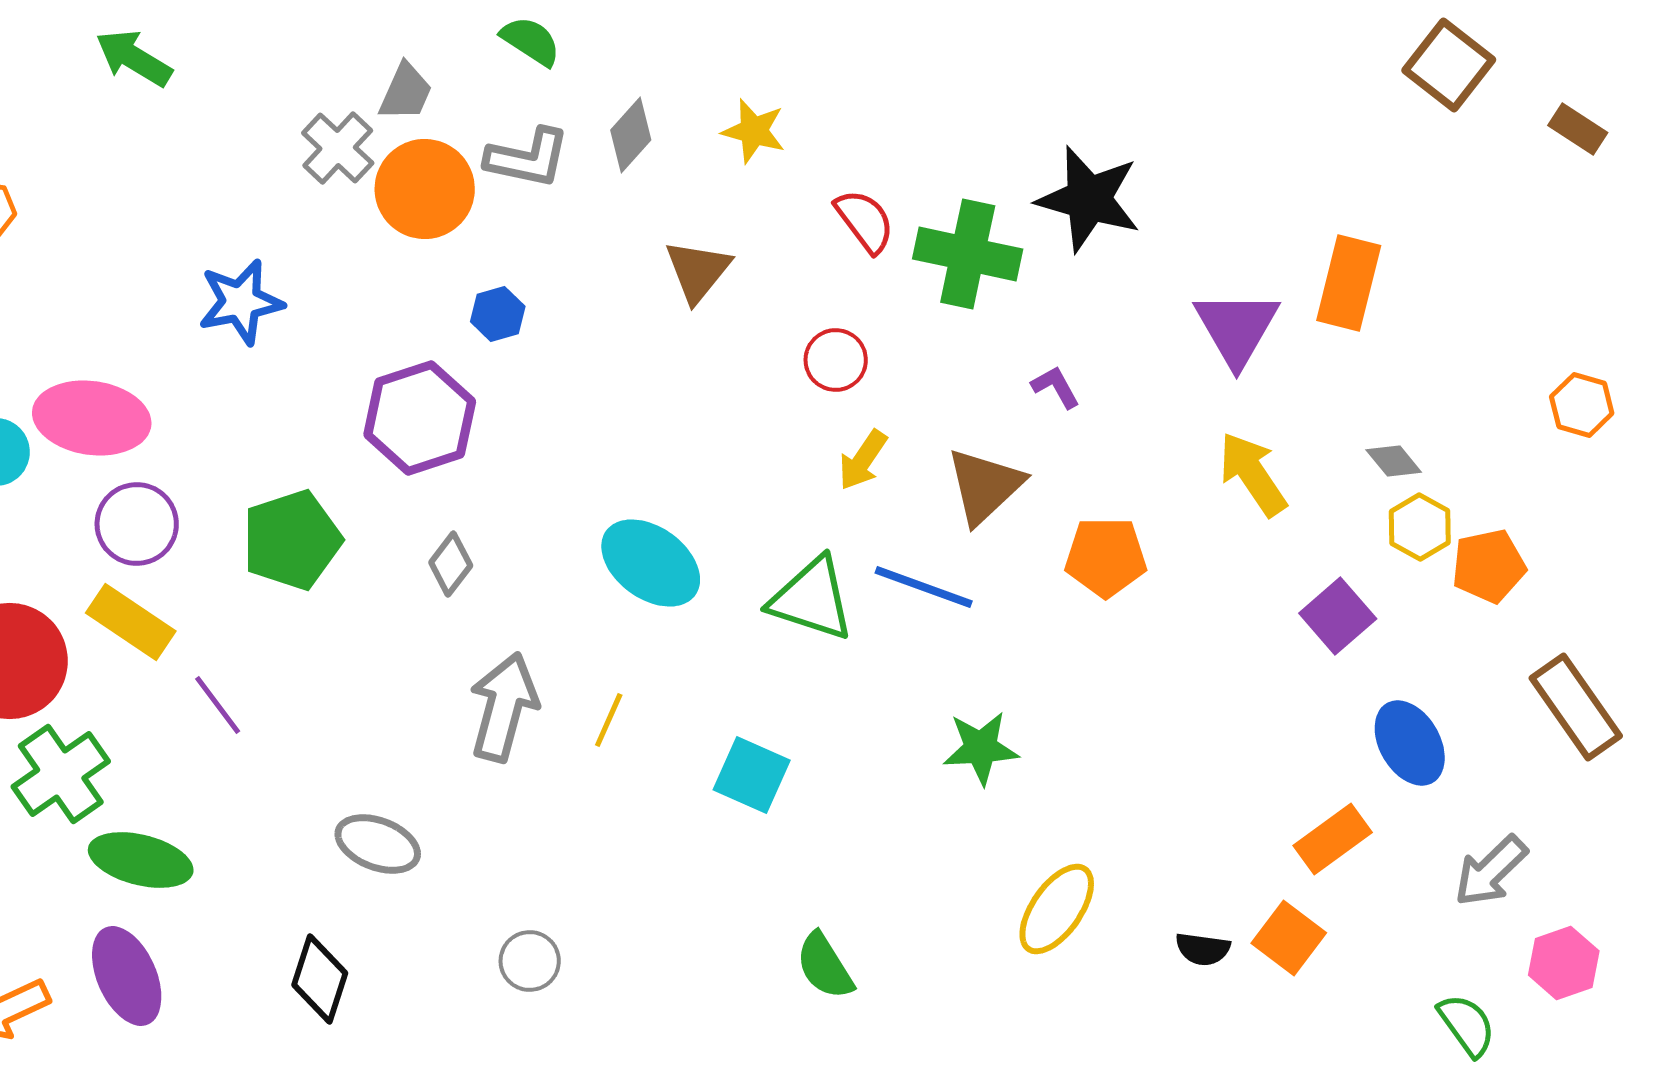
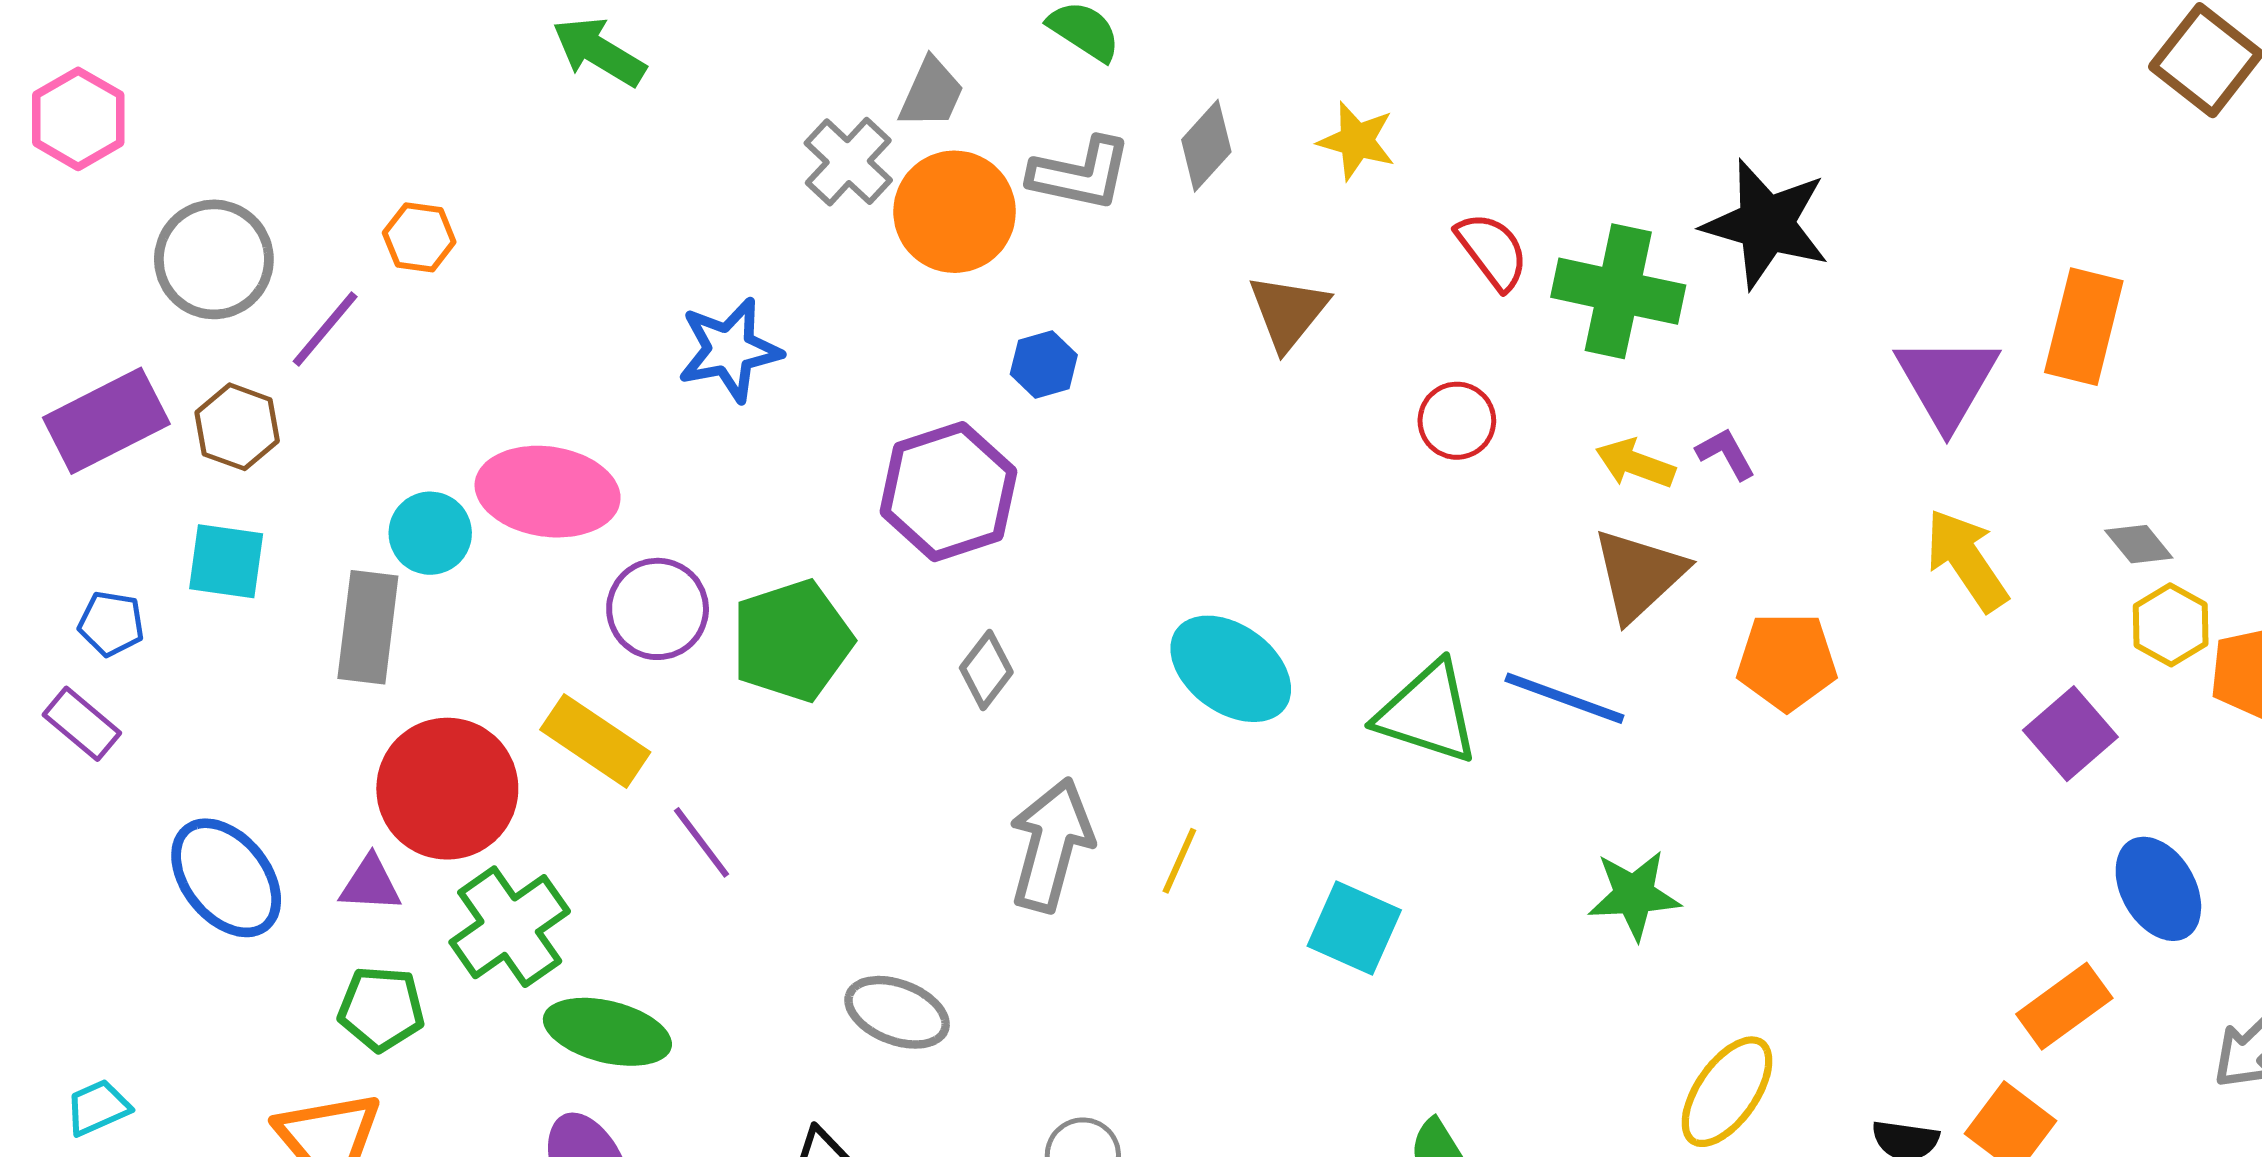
yellow arrow: (863, 460) -> (1635, 464), moved, turned 76
purple circle: (137, 524) -> (658, 609), moved

